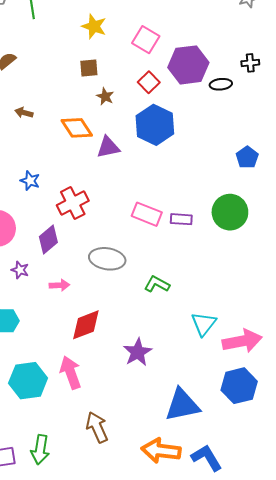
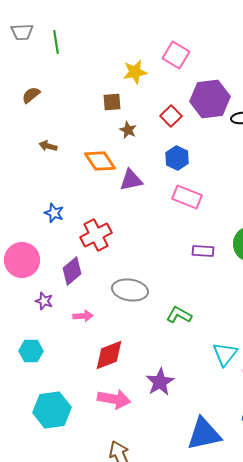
yellow star: (94, 26) -> (135, 72), moved, turned -30
pink square: (146, 40) -> (176, 55), moved
blue hexagon: (155, 125) -> (177, 158), size x0.6
pink rectangle: (147, 214) -> (187, 197), moved
pink arrow: (71, 372) -> (114, 399), moved, turned 120

